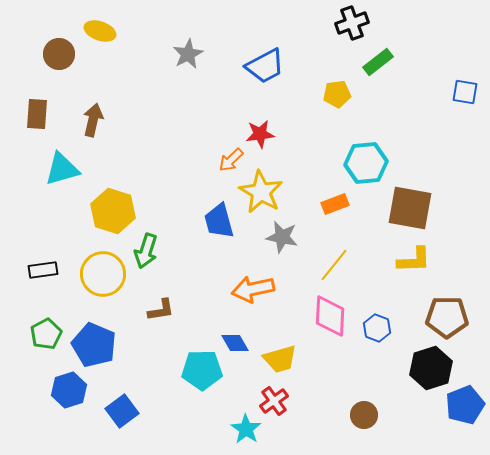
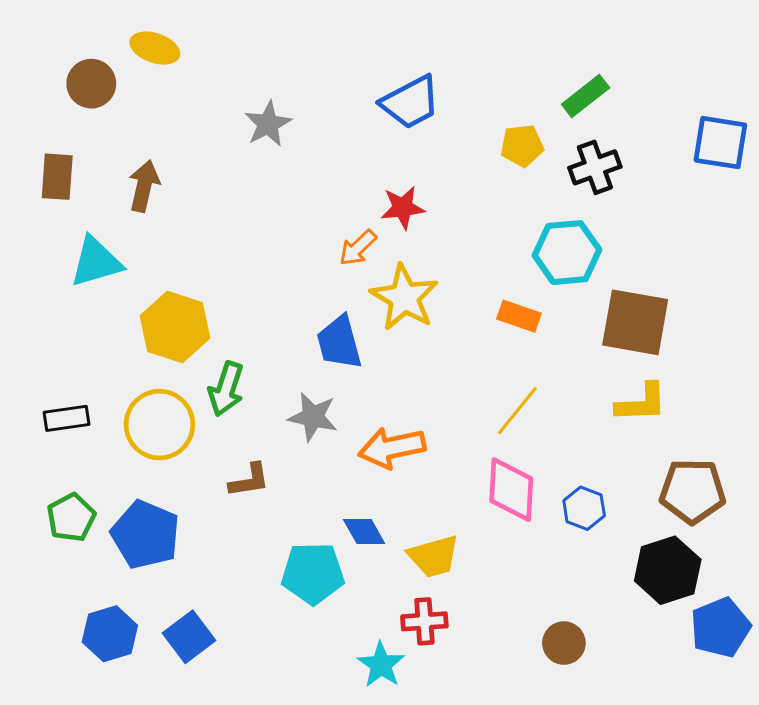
black cross: (352, 23) -> (595, 167), moved
gray star: (188, 54) -> (268, 124), moved
blue square: (465, 92) -> (720, 143), size x1.4
orange rectangle: (335, 204) -> (519, 316), turned 40
gray star: (282, 237) -> (313, 417), moved
blue hexagon: (69, 390) -> (110, 634), moved
red cross: (274, 401) -> (424, 621), turned 32

